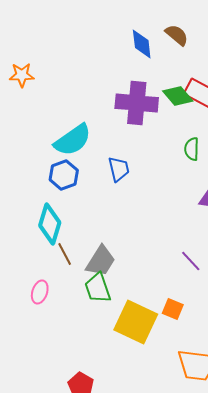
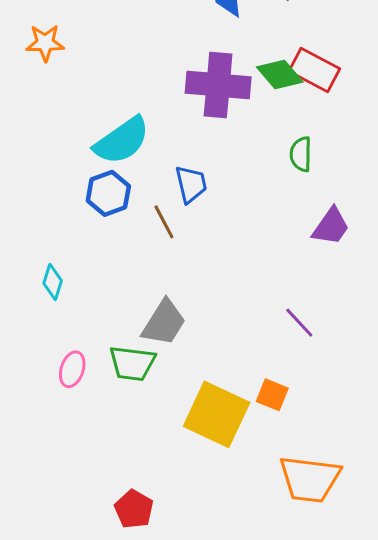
cyan diamond: (50, 224) -> (53, 282), moved, size x0.6
brown line: (65, 254) -> (164, 222), moved
green trapezoid: (98, 288) -> (132, 363), moved, turned -64

